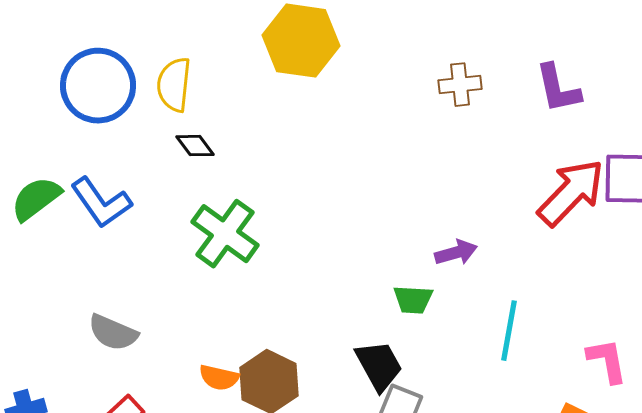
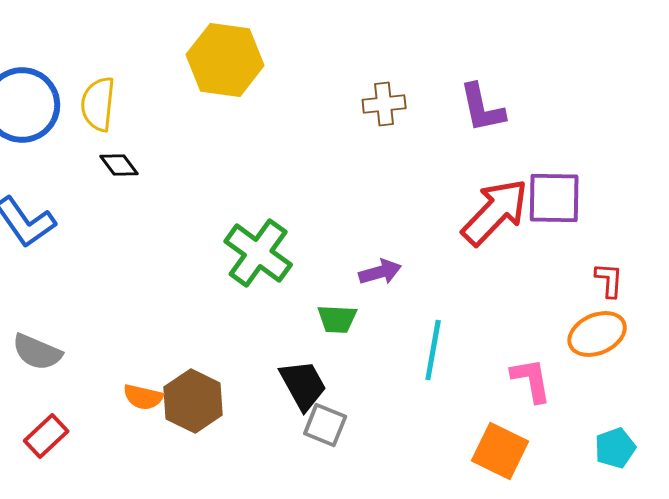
green cross: (225, 234) -> (258, 253), moved

